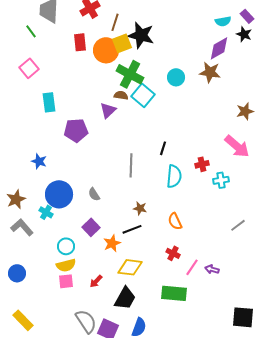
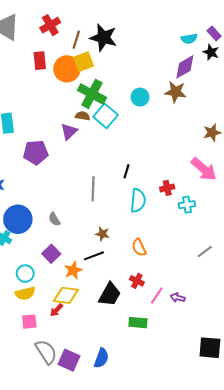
black star: (141, 35) -> (103, 38), moved
yellow diamond: (130, 267) -> (66, 295), moved
pink square: (66, 281) -> (29, 322), moved
green rectangle: (174, 293) -> (138, 323), size x0.7
black trapezoid: (125, 298) -> (110, 294), moved

